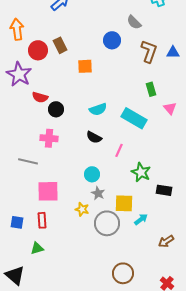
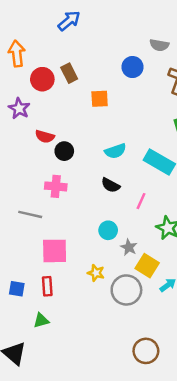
gray semicircle: (134, 22) -> (159, 45), turned -35
purple star: (19, 74) -> (19, 108), size x0.7
gray star: (98, 193) -> (129, 247), moved
yellow square: (124, 203) -> (147, 266), turned 30

